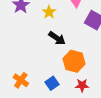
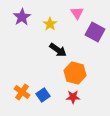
blue square: (52, 83) -> (43, 95), moved
red star: (82, 85) -> (73, 97), moved

